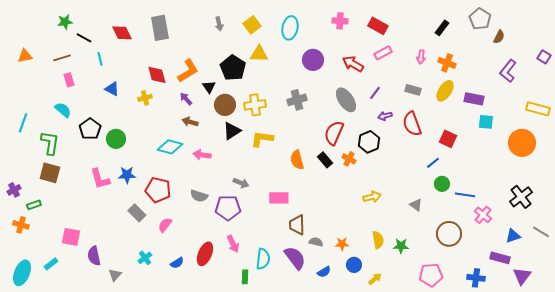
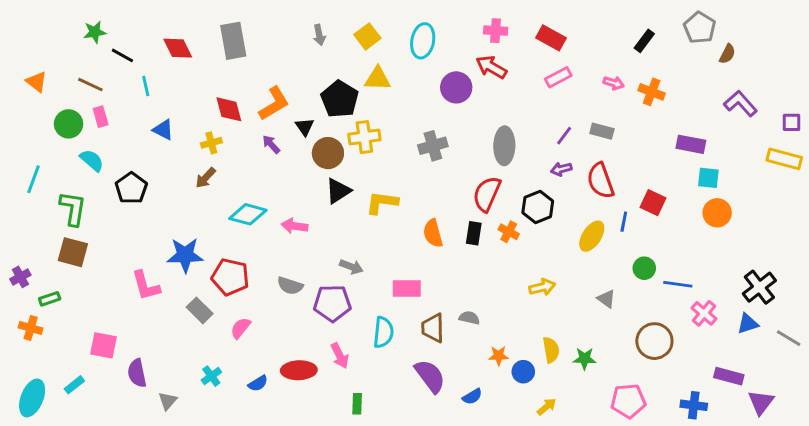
orange triangle: (25, 56) -> (36, 82), turned 49
pink arrow: (421, 57) -> (614, 83), turned -80
purple square: (544, 57) -> (791, 122), moved, turned -32
brown line: (62, 58) -> (90, 85), turned 42
red arrow: (353, 64) -> (491, 67), moved
purple L-shape: (508, 71) -> (740, 103), turned 100
yellow ellipse: (445, 91) -> (592, 236), moved
purple line: (375, 93) -> (564, 136), moved
gray ellipse: (346, 100) -> (504, 146), turned 35
yellow cross: (255, 105) -> (364, 137), moved
brown arrow: (190, 122) -> (206, 178), moved, turned -63
green circle: (116, 139) -> (69, 124), moved
orange circle: (522, 143) -> (717, 213), moved, size x0.7
black rectangle: (325, 160) -> (474, 233), turned 49
blue line: (433, 163) -> (624, 222), moved, turned -40
blue star: (127, 175) -> (185, 255), size x1.4
pink L-shape: (100, 179) -> (146, 286), moved
blue triangle: (513, 236) -> (748, 324), moved
gray semicircle: (316, 242) -> (469, 318), moved
red ellipse: (205, 254) -> (299, 370), turned 65
cyan semicircle: (263, 259) -> (383, 332), moved
blue circle: (354, 265) -> (523, 372), moved

